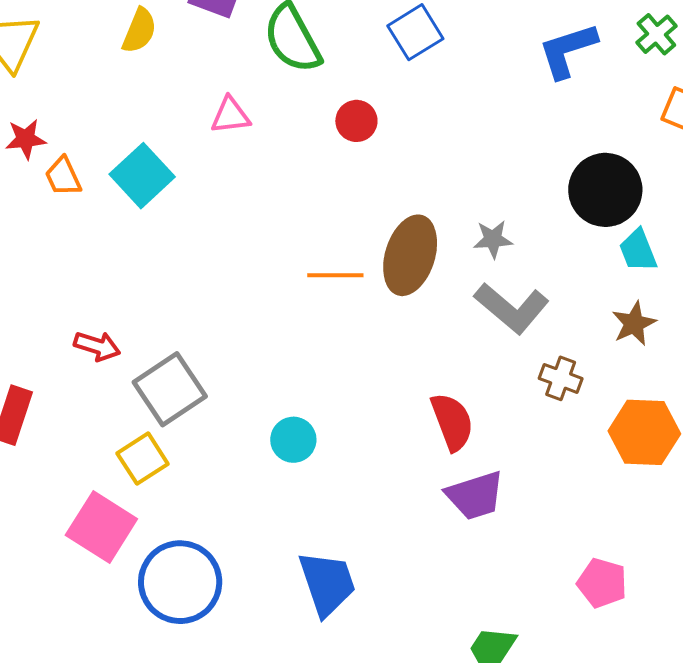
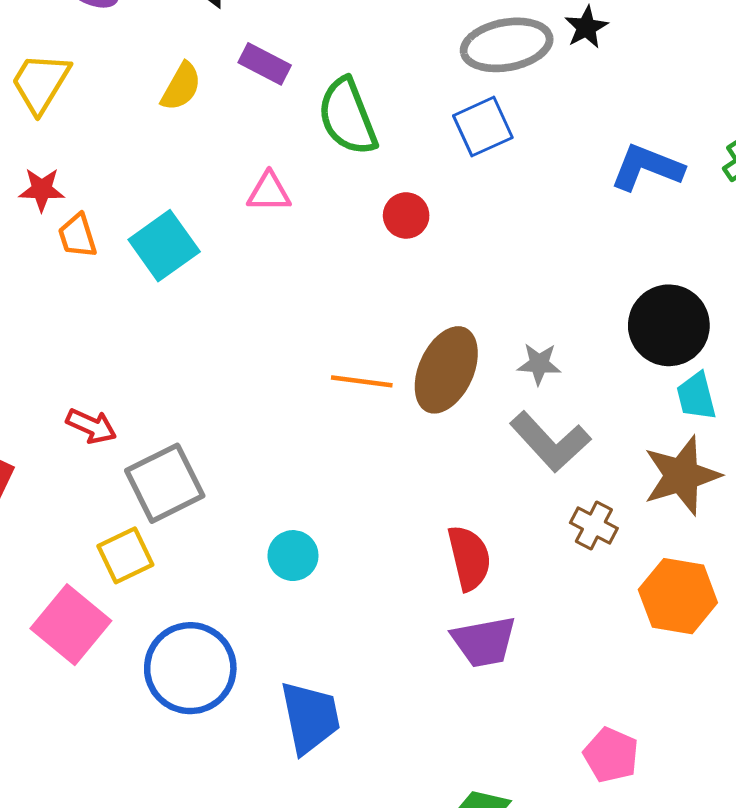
blue L-shape: (568, 50) -> (647, 167), turned 32
brown star: (634, 324) -> (682, 476), size x1.6
blue circle: (180, 582) -> (190, 668), moved

